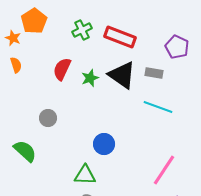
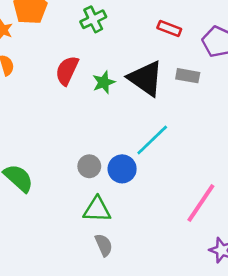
red rectangle: (120, 37) -> (169, 29), moved, size x0.6
cyan line: (158, 107) -> (152, 140), moved, turned -64
gray circle: (48, 118) -> (89, 166), moved

